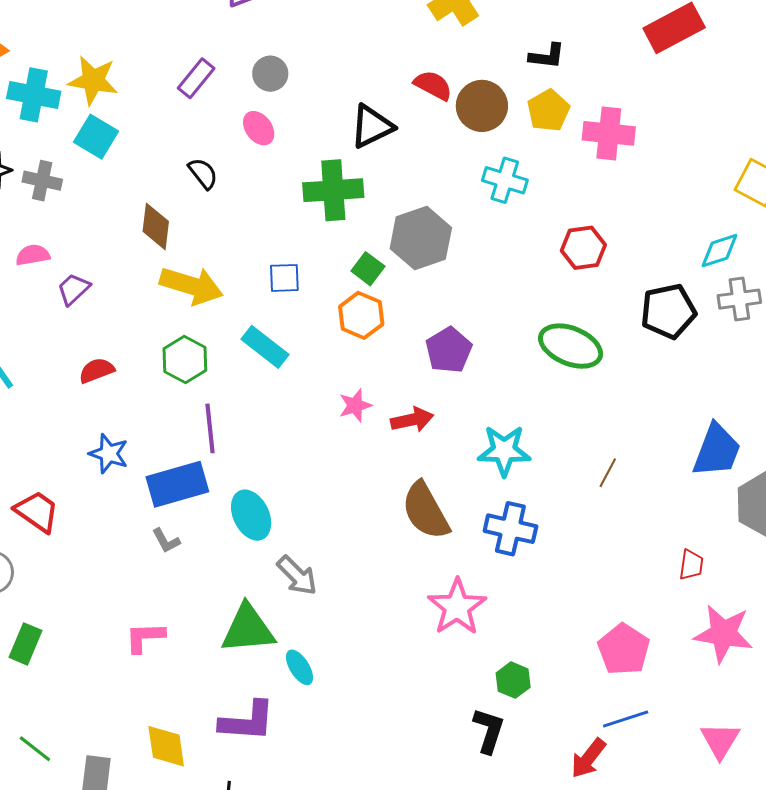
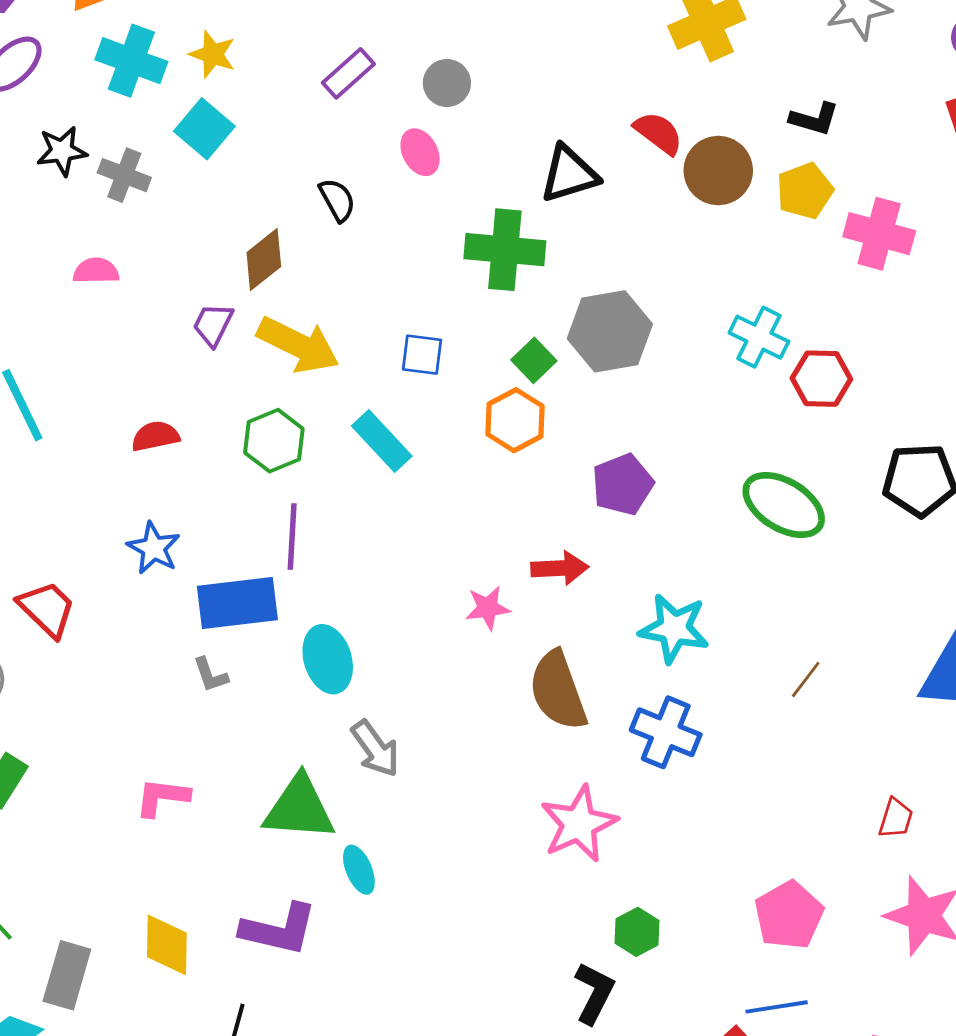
yellow star: (93, 80) -> (213, 54), size x0.7
cyan cross: (505, 180) -> (759, 337), moved
brown diamond: (156, 226) -> (264, 259), turned 36
purple trapezoid: (74, 289) -> (213, 325), moved, turned -30
pink star: (355, 405) -> (488, 608), moved

